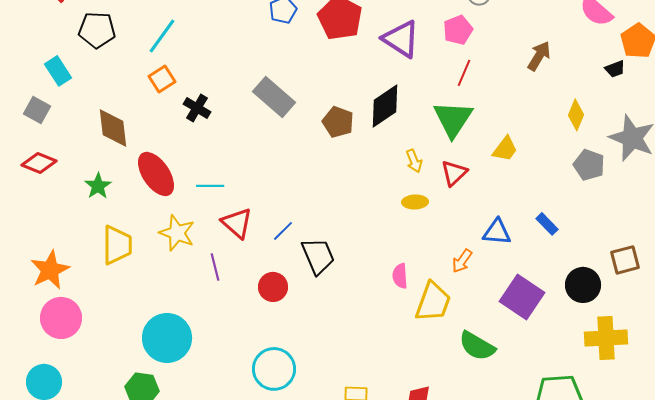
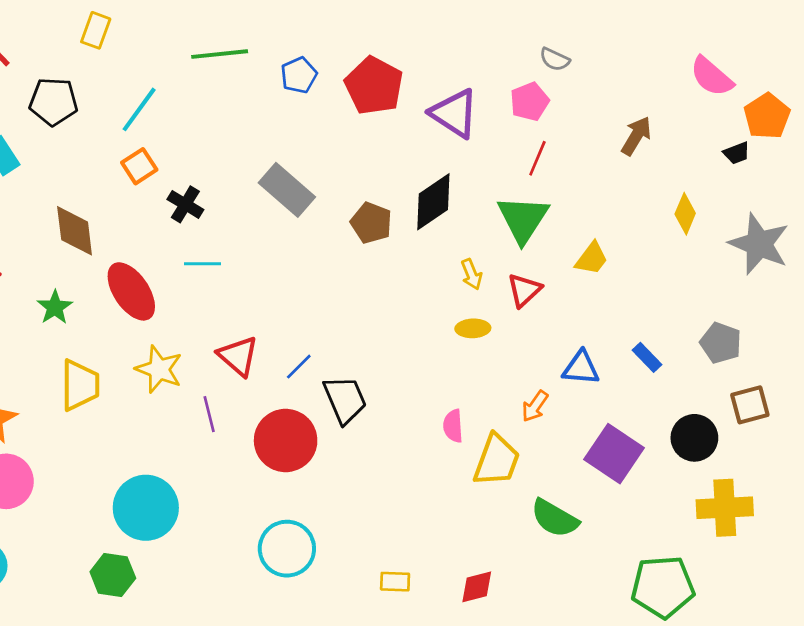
gray pentagon: (589, 165) -> (721, 343), moved
cyan line: (210, 186) -> (203, 264), moved
red circle: (273, 287) -> (286, 440), size x1.6

